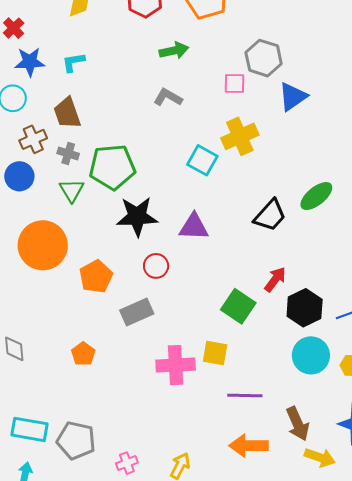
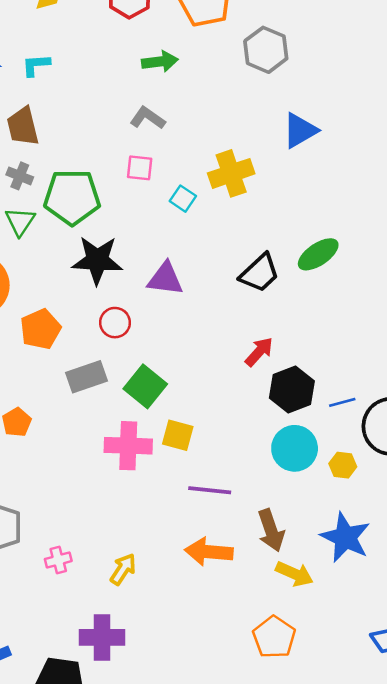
gray hexagon: (264, 58) -> (266, 50), moved
pink square: (235, 84) -> (140, 168), moved
cyan square: (202, 160) -> (183, 199), size x0.7
green square: (238, 306) -> (145, 386), moved

